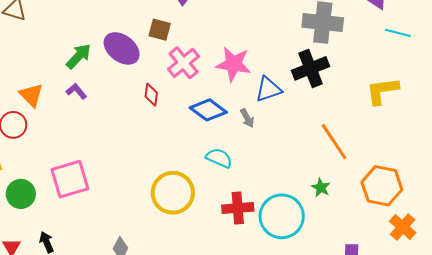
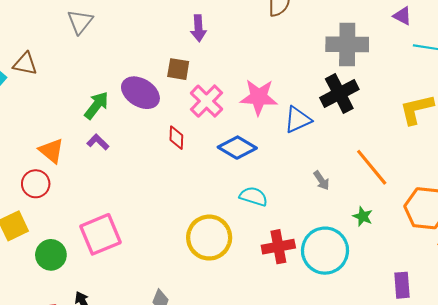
gray arrow: (247, 118) -> (321, 180), moved

